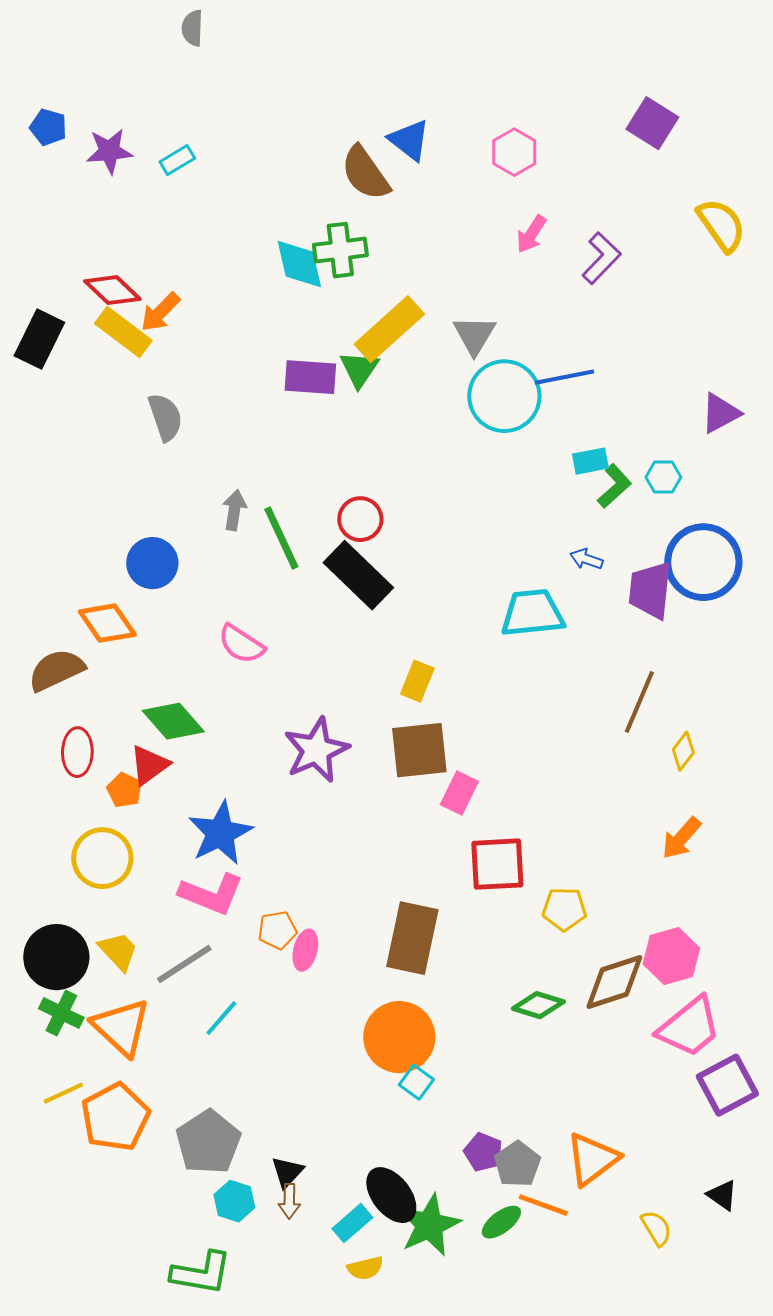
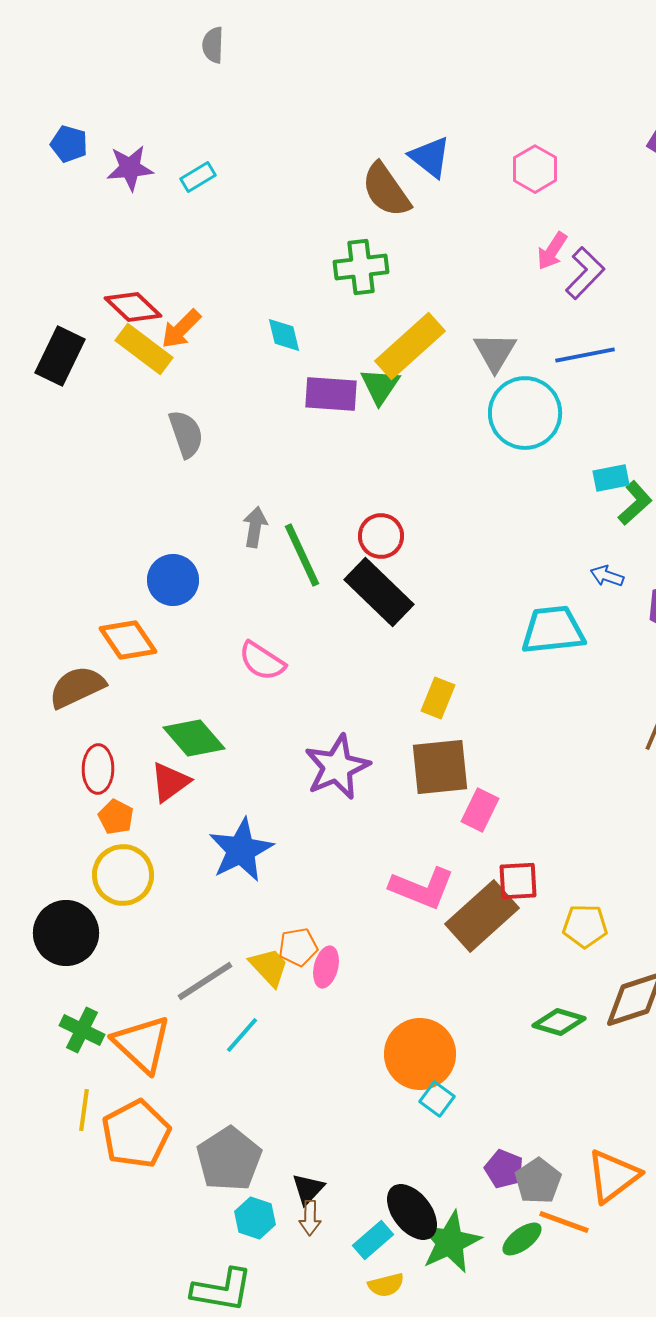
purple L-shape: (601, 258) -> (585, 273), moved
cyan diamond: (299, 264) -> (284, 335), moved, size x0.7
blue line: (564, 377) -> (585, 355), moved
orange pentagon: (124, 790) -> (116, 817), moved
red square: (497, 864) -> (518, 881), size x0.7
pink L-shape: (211, 894) -> (422, 888), moved
brown rectangle: (412, 938) -> (482, 916), moved, turned 36
yellow trapezoid: (118, 951) -> (269, 967), moved
black circle: (56, 957) -> (66, 933), moved
yellow line: (63, 1093) -> (84, 1110), turned -57

